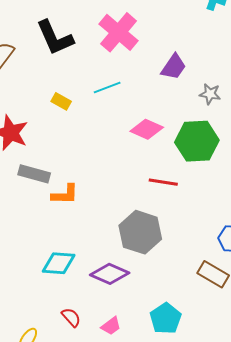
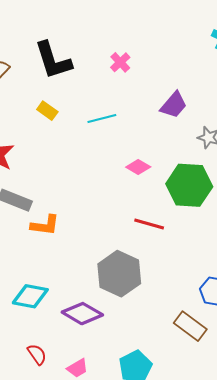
pink cross: (119, 32) -> (120, 62), size x0.5
yellow rectangle: (61, 101) -> (47, 111), moved
pink diamond: (147, 129) -> (138, 167), size x0.7

